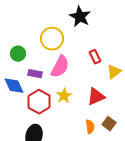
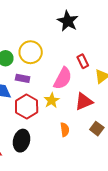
yellow circle: (52, 39) -> (31, 52), moved
pink semicircle: (60, 67) -> (63, 78), moved
orange semicircle: (90, 127) -> (65, 130), moved

